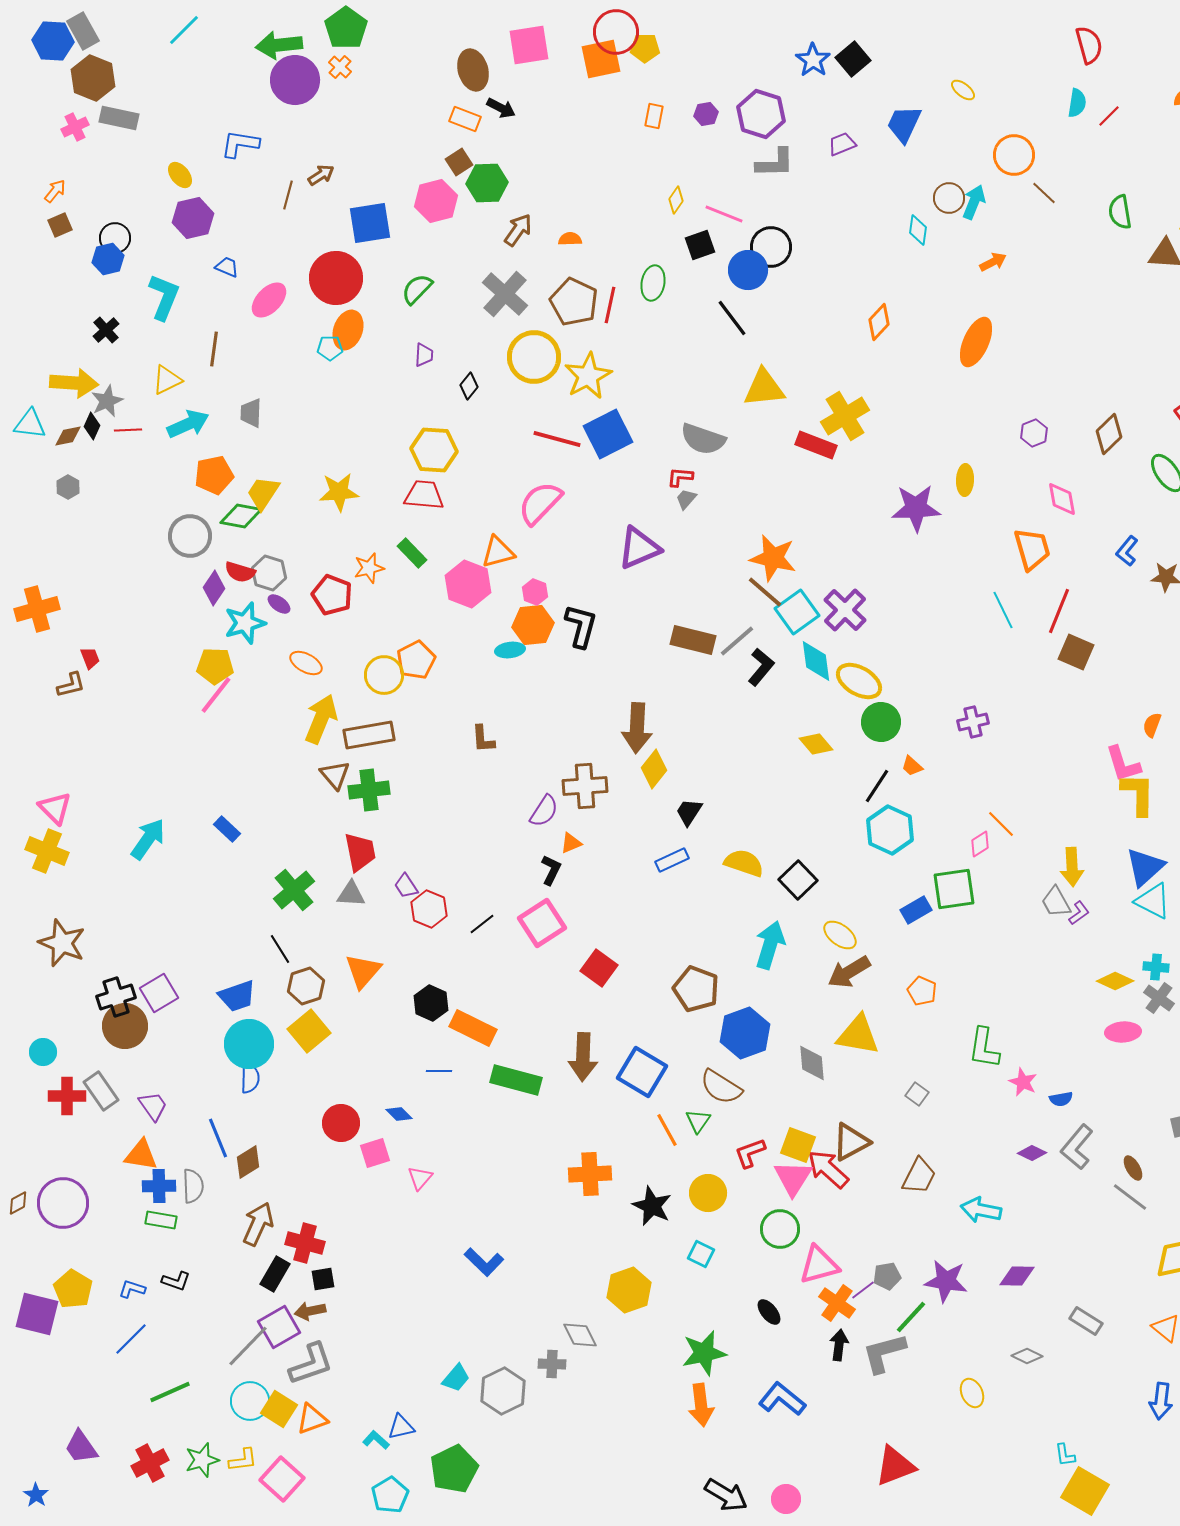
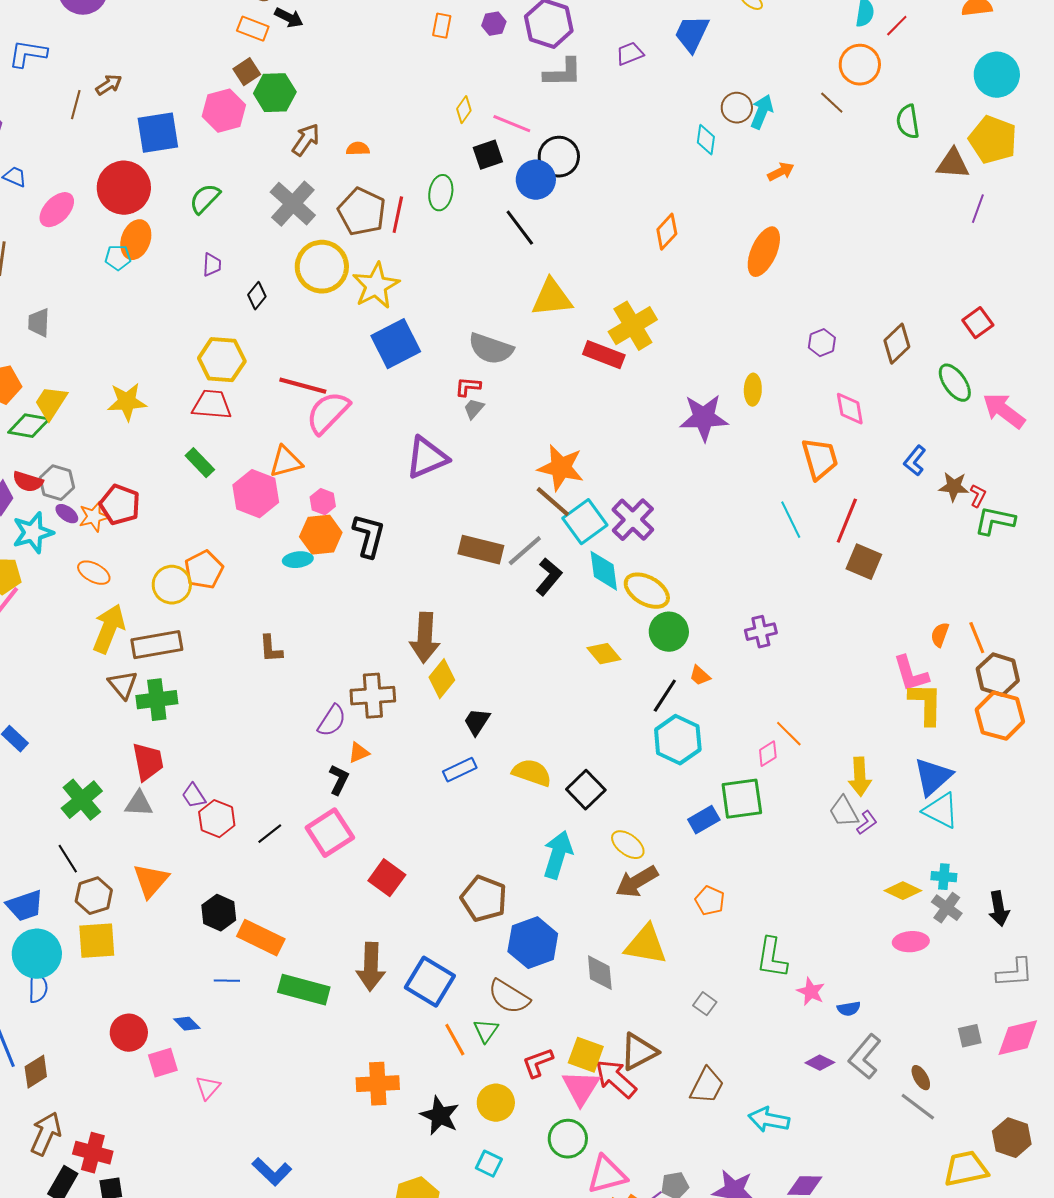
orange circle: (1014, 155) -> (860, 65), moved
red line: (557, 439) -> (303, 386), moved
orange star: (369, 568) -> (94, 517), moved
yellow square: (309, 1031) -> (97, 941), turned 36

